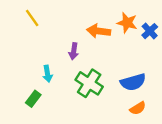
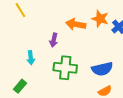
green cross: (89, 83) -> (65, 68), turned -30
green rectangle: (33, 99) -> (20, 86), moved

